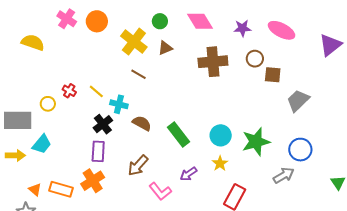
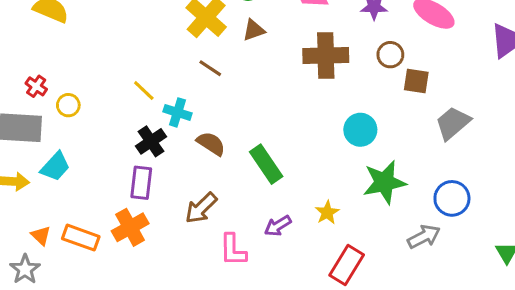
red cross: (69, 91) -> (36, 86), moved
cyan circle: (221, 135) -> (360, 130), moved
pink L-shape: (160, 191) -> (233, 250), turned 35

